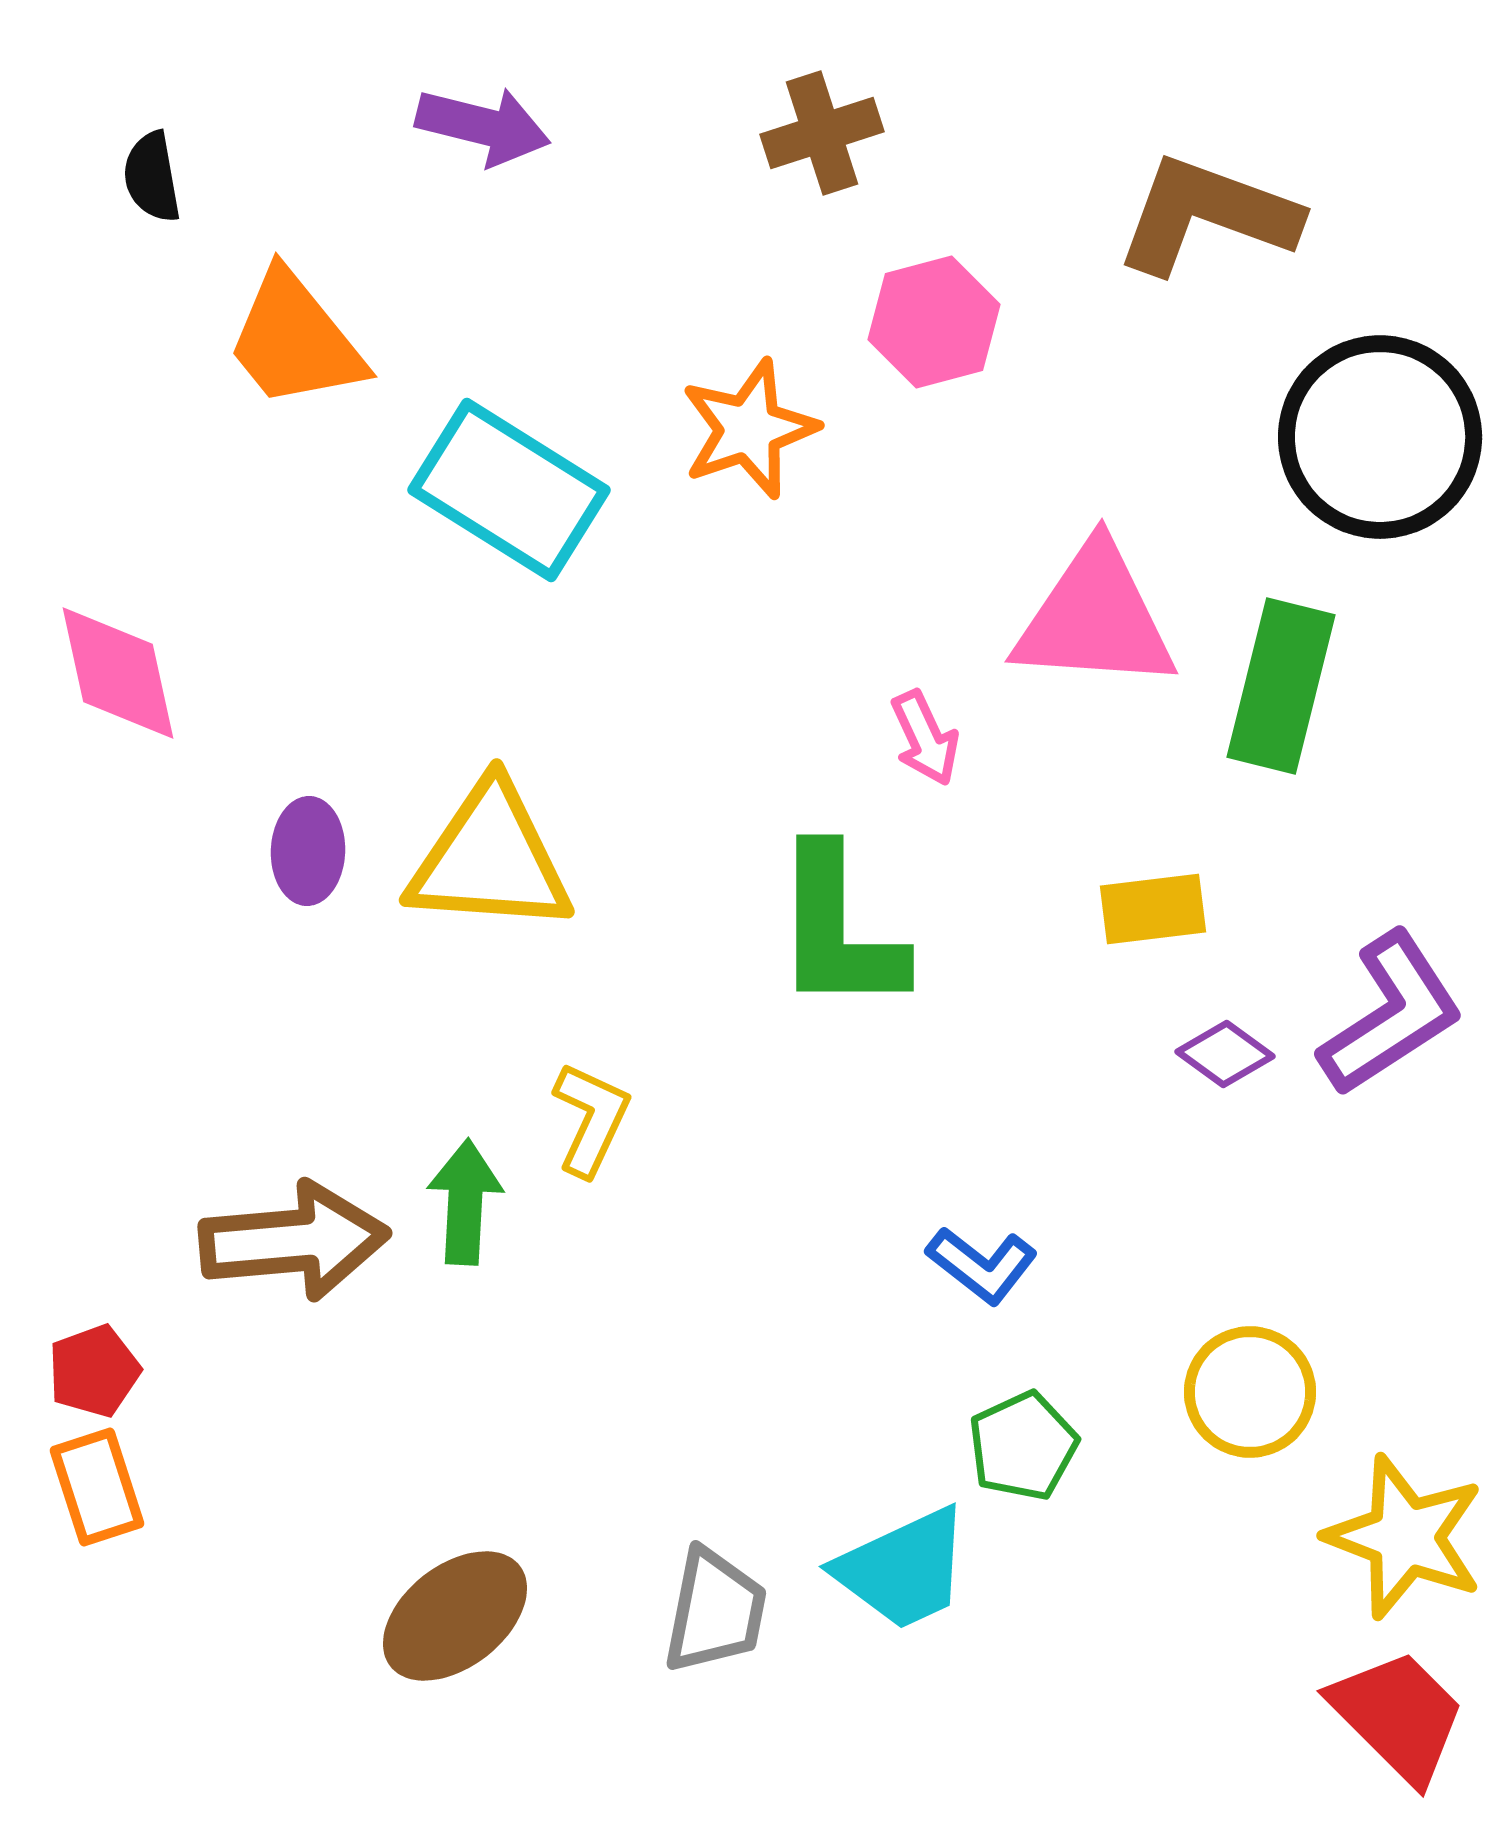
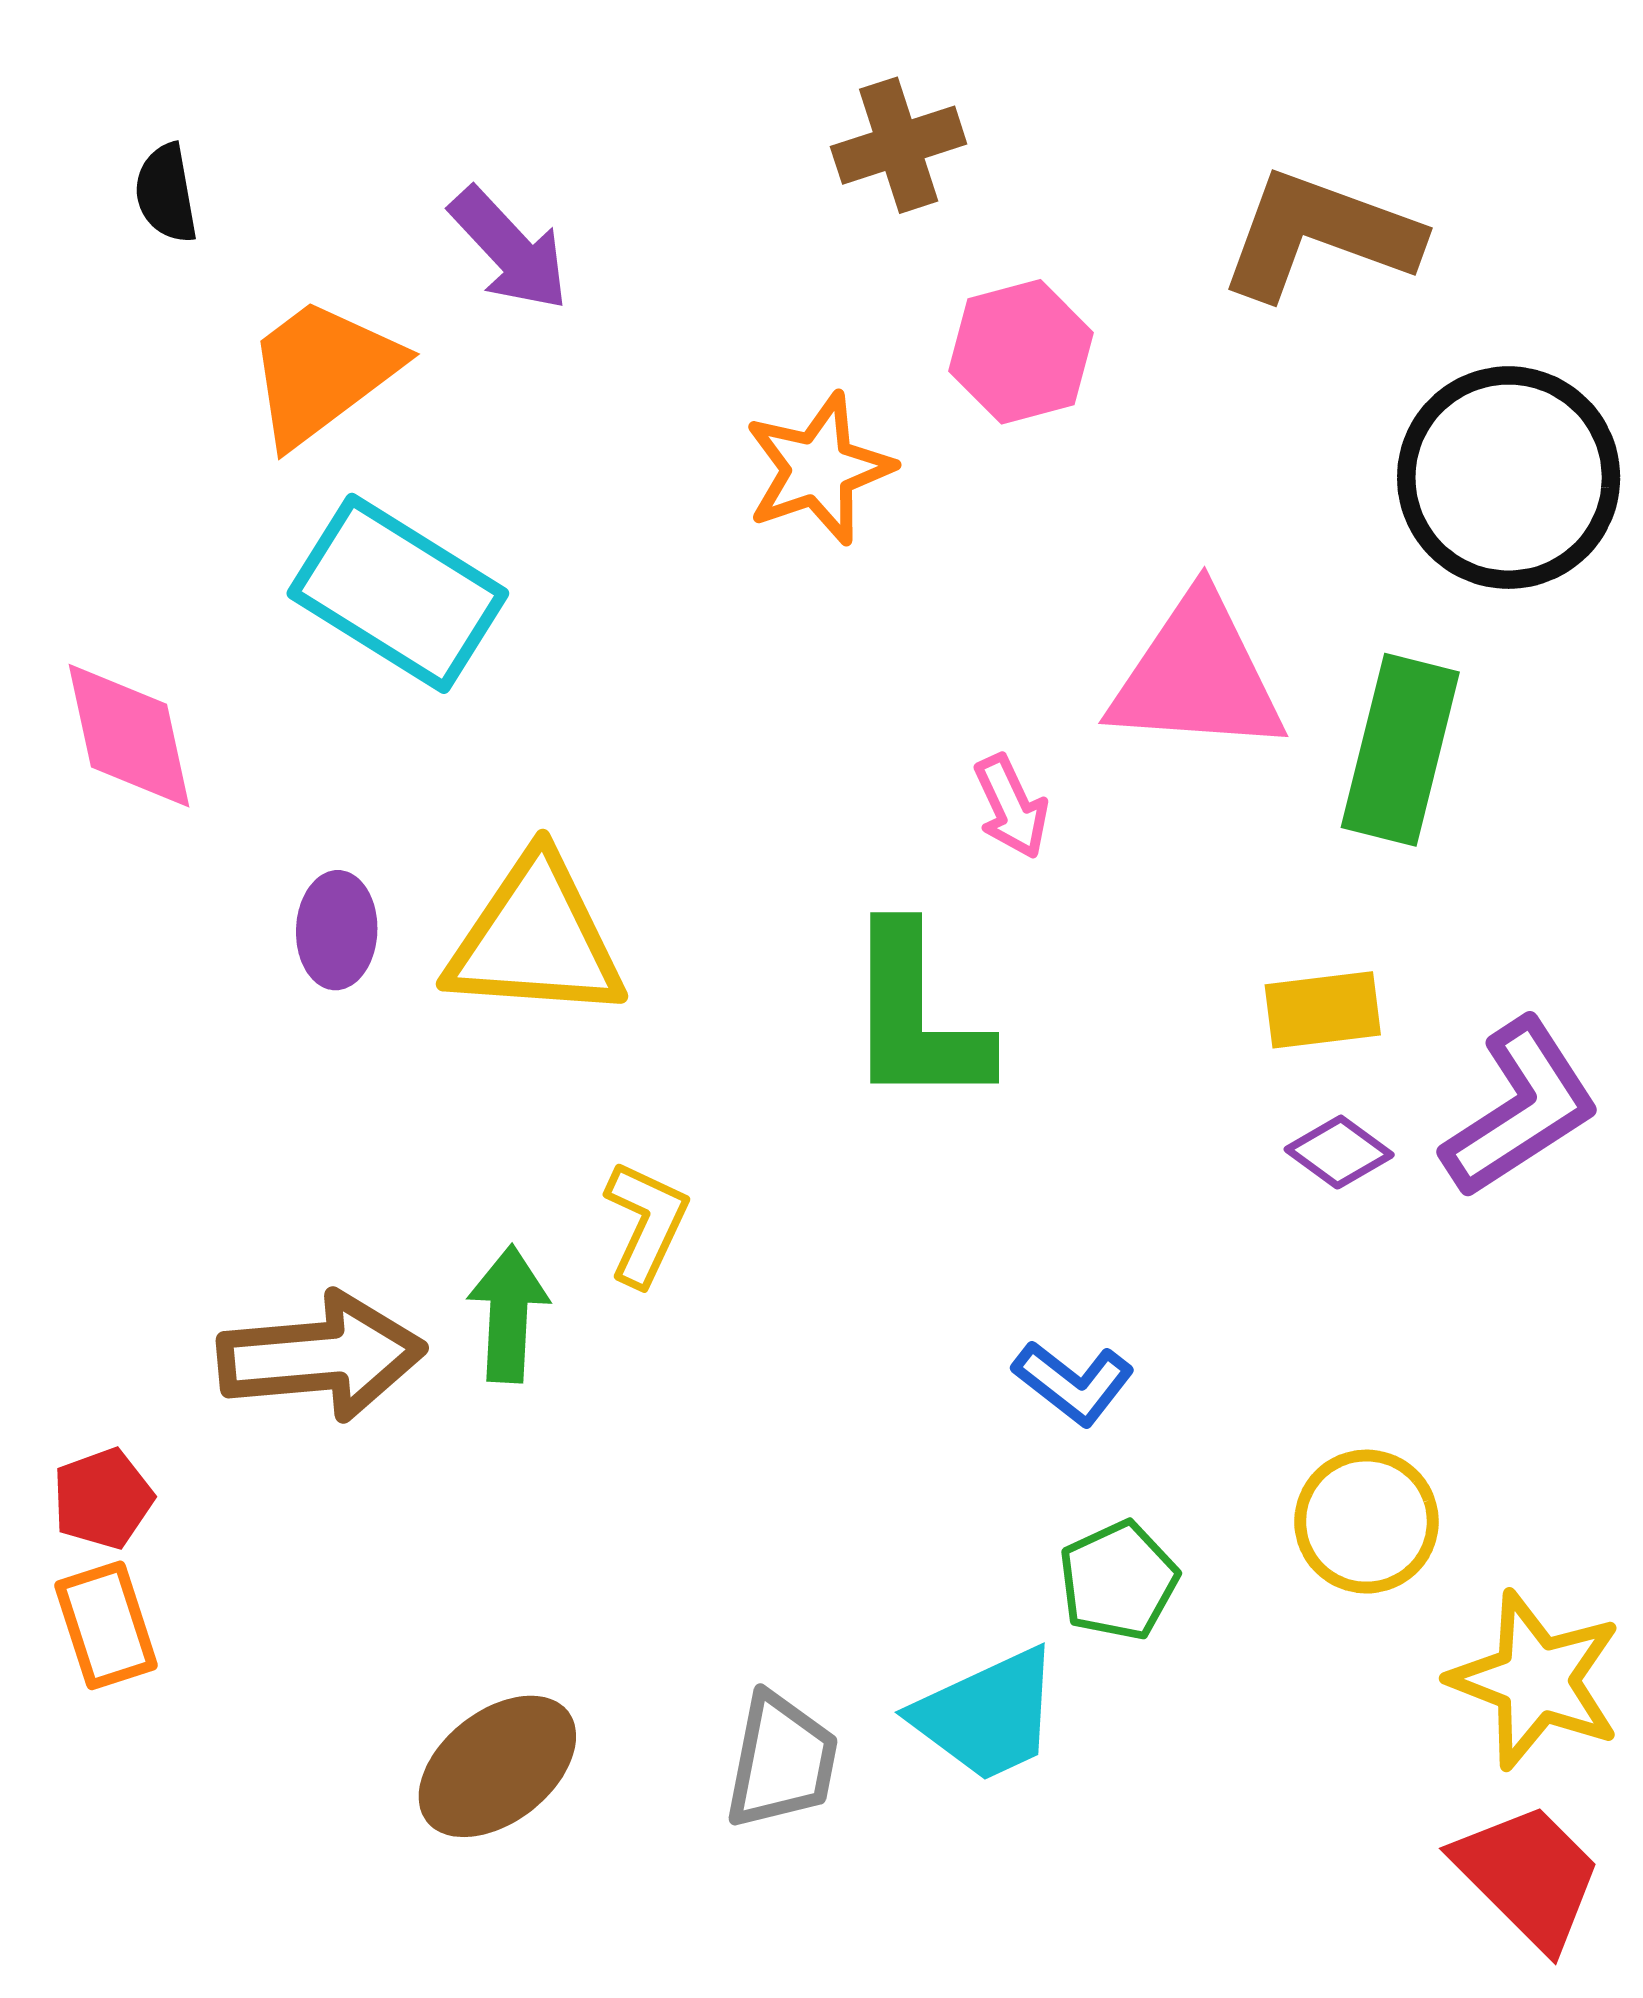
purple arrow: (483, 126) -> (509, 249), moved, turned 33
orange trapezoid: (295, 340) -> (322, 372), turned 92
cyan rectangle: (509, 490) -> (398, 593), moved
yellow rectangle: (1153, 909) -> (1323, 1010), moved

